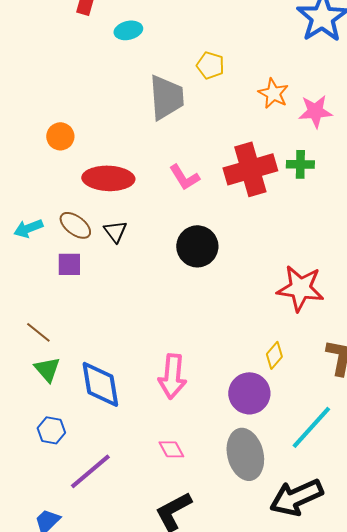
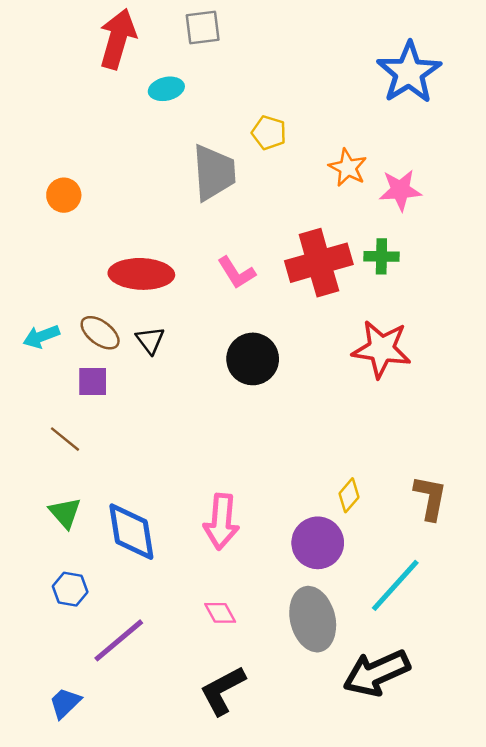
orange circle: (60, 136) -> (64, 195), moved
red star: (300, 288) -> (381, 349), moved
brown line: (38, 332) -> (65, 439), moved

